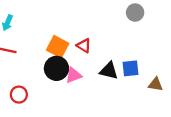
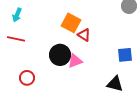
orange square: (58, 47) -> (71, 23), moved
black triangle: (109, 71) -> (115, 84), moved

